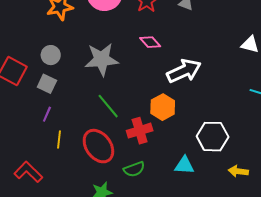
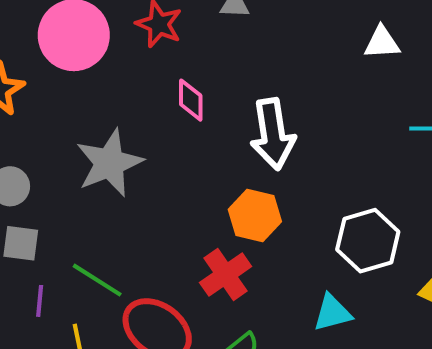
pink diamond: (150, 42) -> (191, 100), turned 60
white arrow: (184, 71) -> (273, 134), turned 124
green line: (108, 106) -> (97, 280), moved

